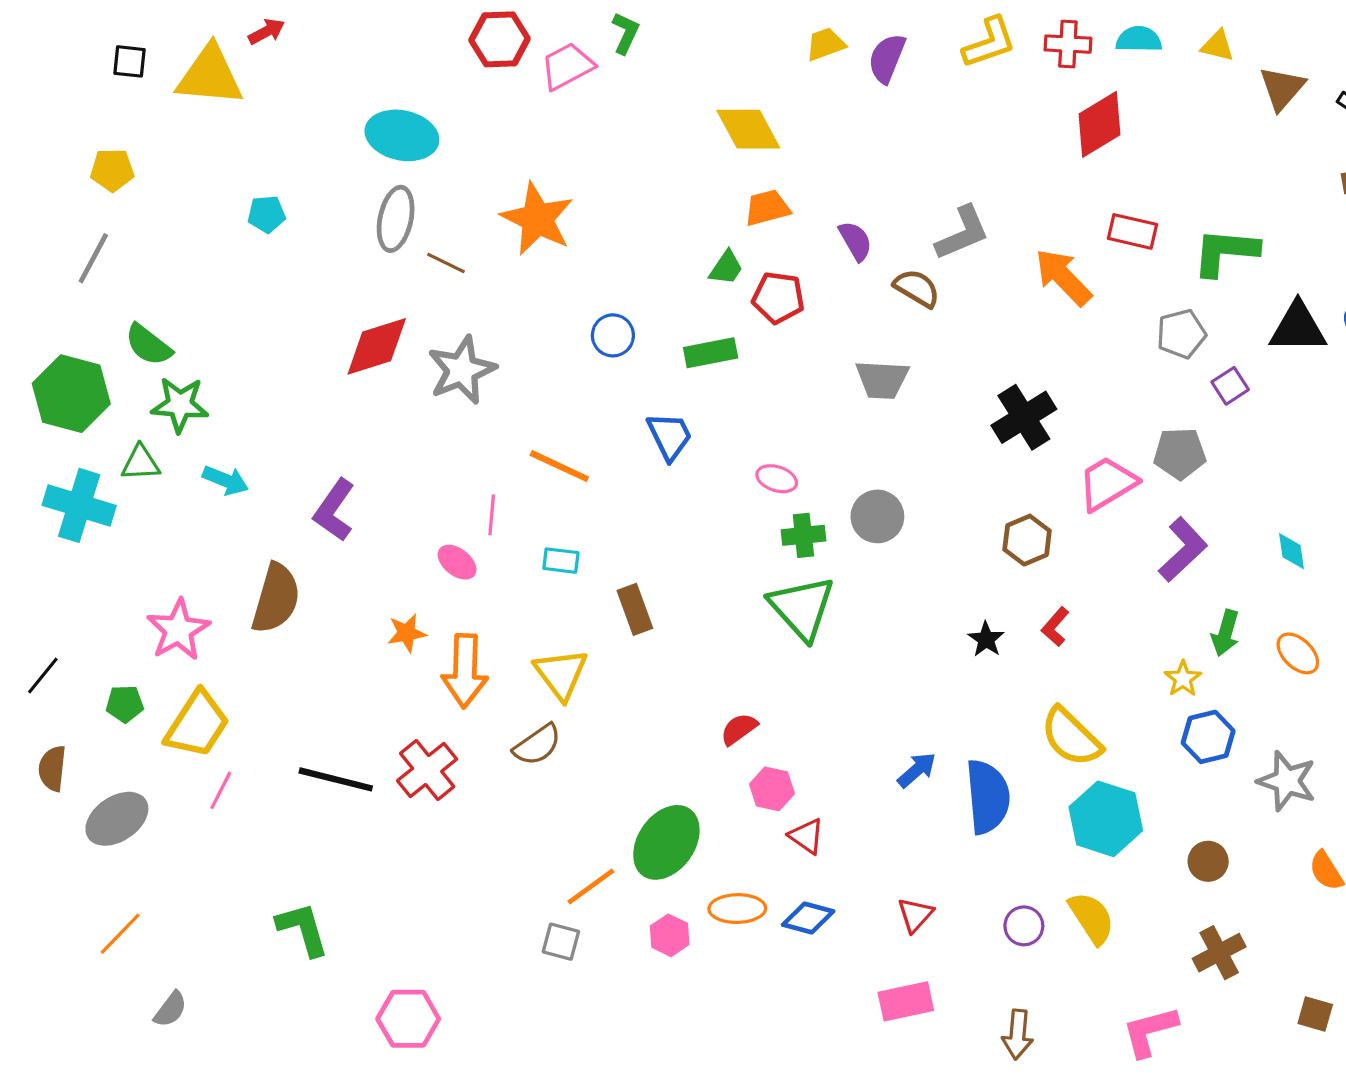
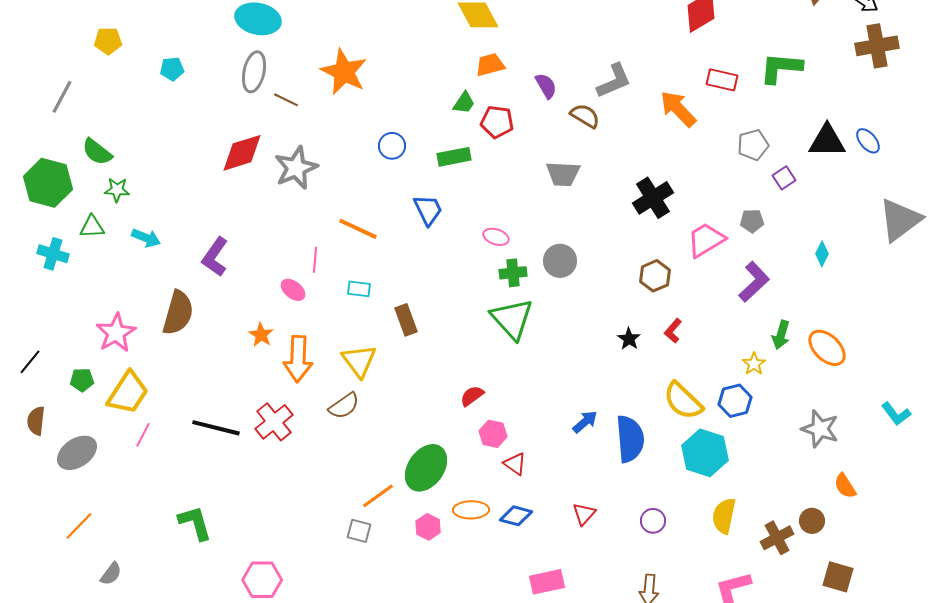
yellow pentagon: (112, 170) -> (108, 41), moved
green L-shape: (1225, 252) -> (781, 68), moved
green star: (180, 405) -> (117, 190), size x0.7
gray pentagon: (1180, 453) -> (752, 221), size x0.7
cyan cross: (79, 505) -> (53, 254), size x0.7
cyan diamond: (1292, 551) -> (822, 254), moved, turned 35
orange star: (407, 633) -> (261, 335), turned -30
orange ellipse: (1298, 653) -> (827, 348), size x1.4
blue hexagon: (1208, 737) -> (735, 401), moved
brown circle: (1208, 861) -> (812, 521), moved
yellow semicircle: (1092, 918) -> (724, 516), moved, turned -135
pink rectangle: (906, 1001) -> (547, 582), moved
brown square: (1315, 1014) -> (838, 577), size x1.4

